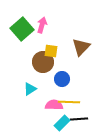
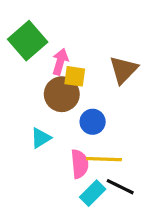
pink arrow: (42, 25) -> (60, 62), moved
pink semicircle: (54, 105) -> (80, 164), turned 84
black line: (79, 119) -> (120, 187), turned 30

